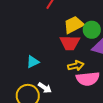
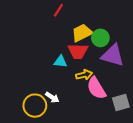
cyan triangle: (33, 62) -> (60, 61), moved, turned 32
pink semicircle: (88, 79) -> (96, 88), turned 65

